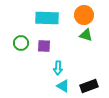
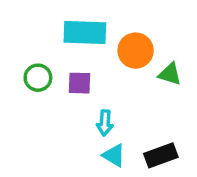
orange circle: (84, 15) -> (136, 51), moved
green triangle: (86, 35) -> (170, 74), moved

